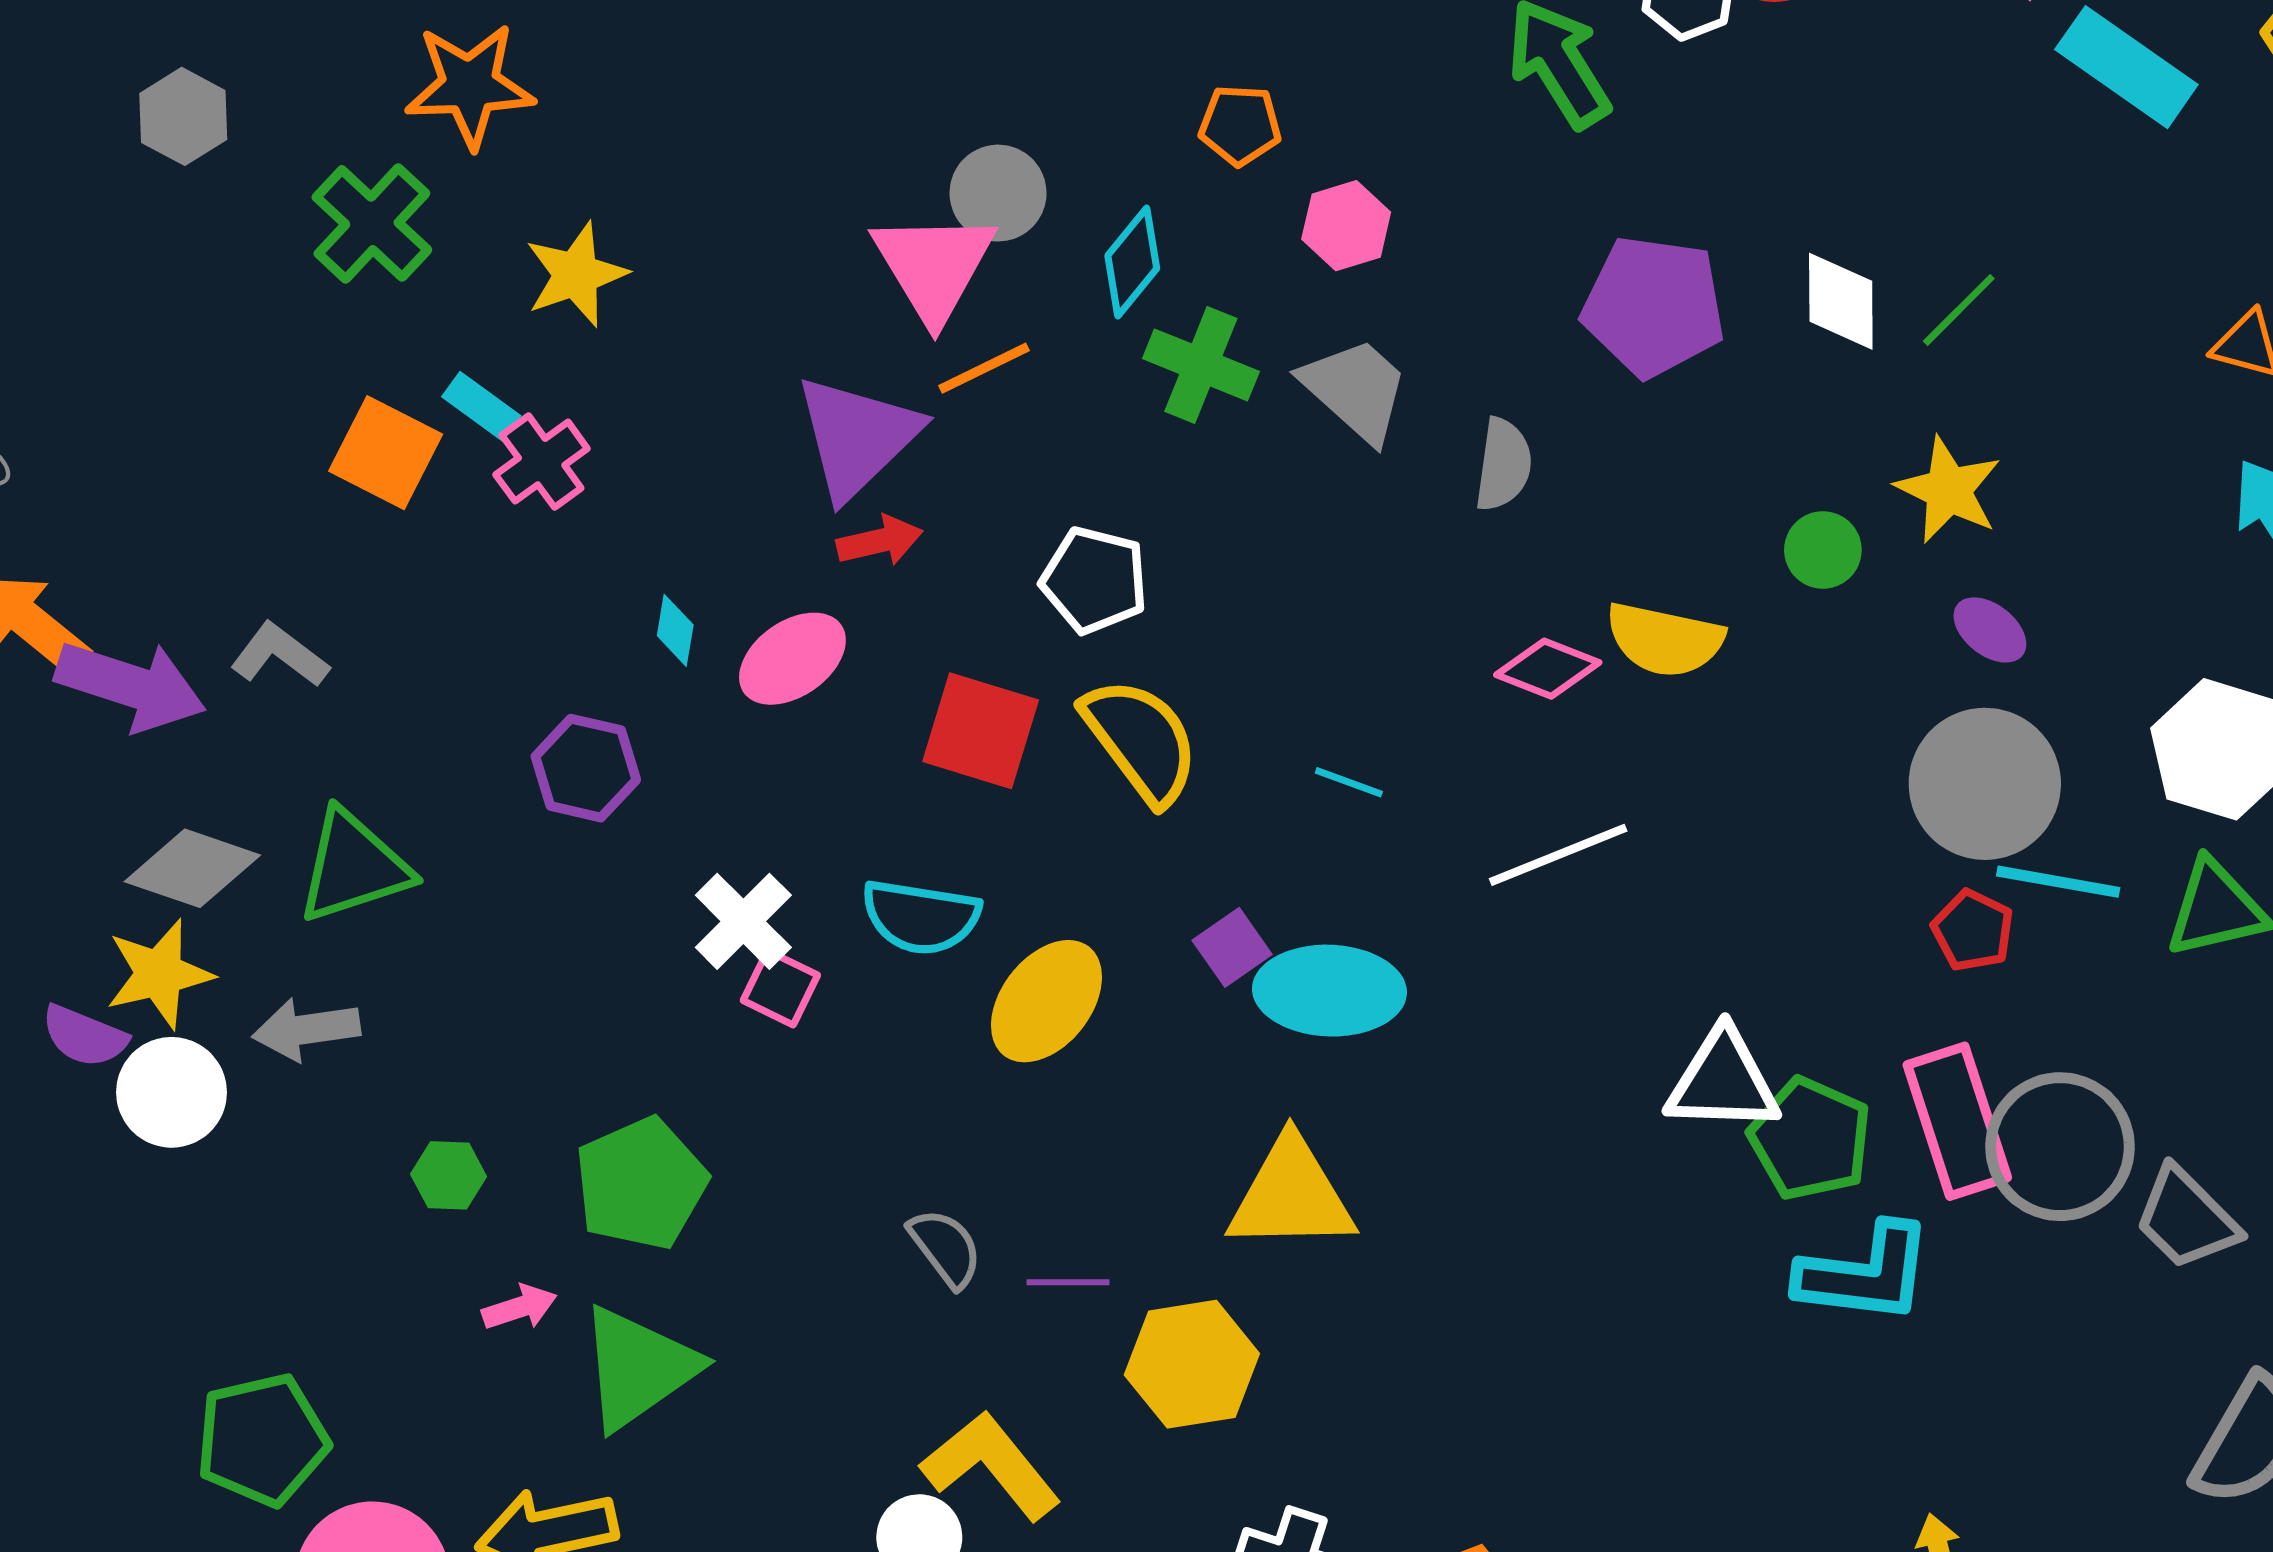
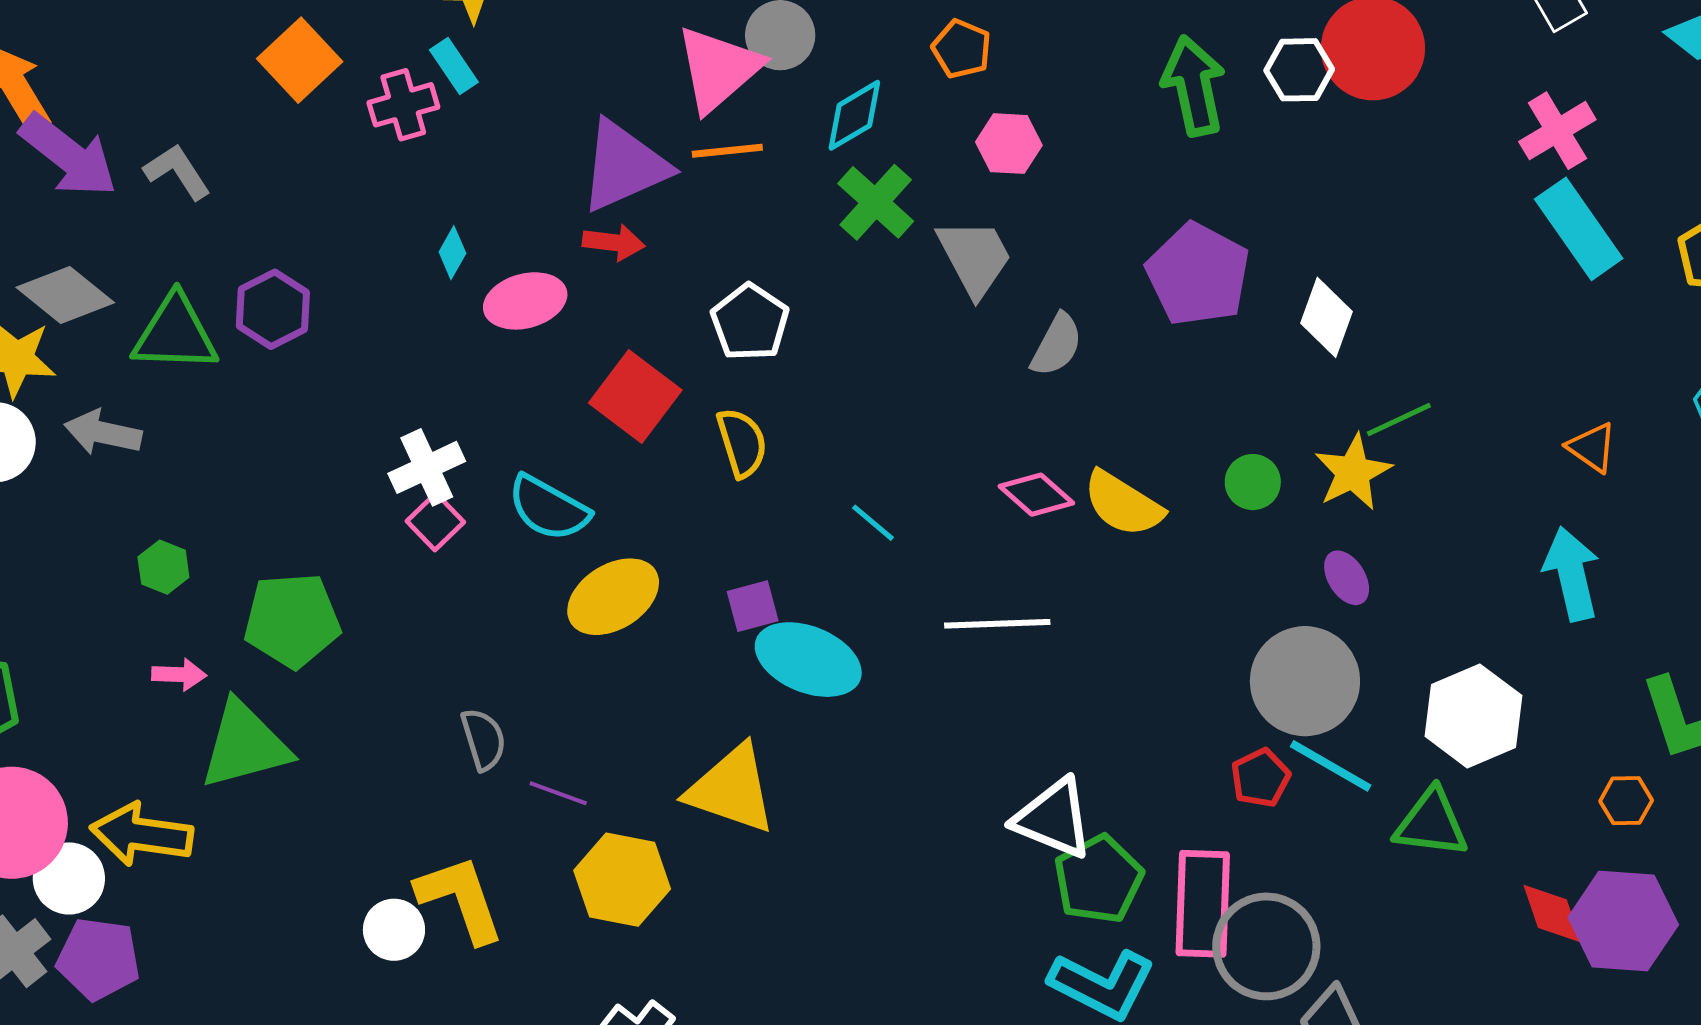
green line: (1959, 310) -> (1399, 419), moved
cyan rectangle: (481, 406) -> (454, 66), moved
yellow semicircle: (1141, 740) -> (742, 443), size x0.7
purple hexagon: (586, 768) -> (273, 309), moved

